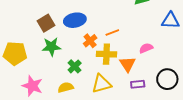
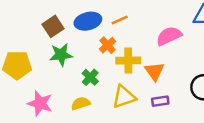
orange line: (112, 32) -> (120, 20), moved
pink semicircle: (146, 48) -> (169, 36), moved, size x1.5
purple rectangle: (138, 84) -> (160, 101), moved

